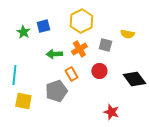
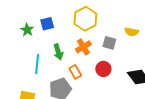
green arrow: (54, 54) -> (58, 52), turned -105
cyan line: (14, 75) -> (37, 64), moved

